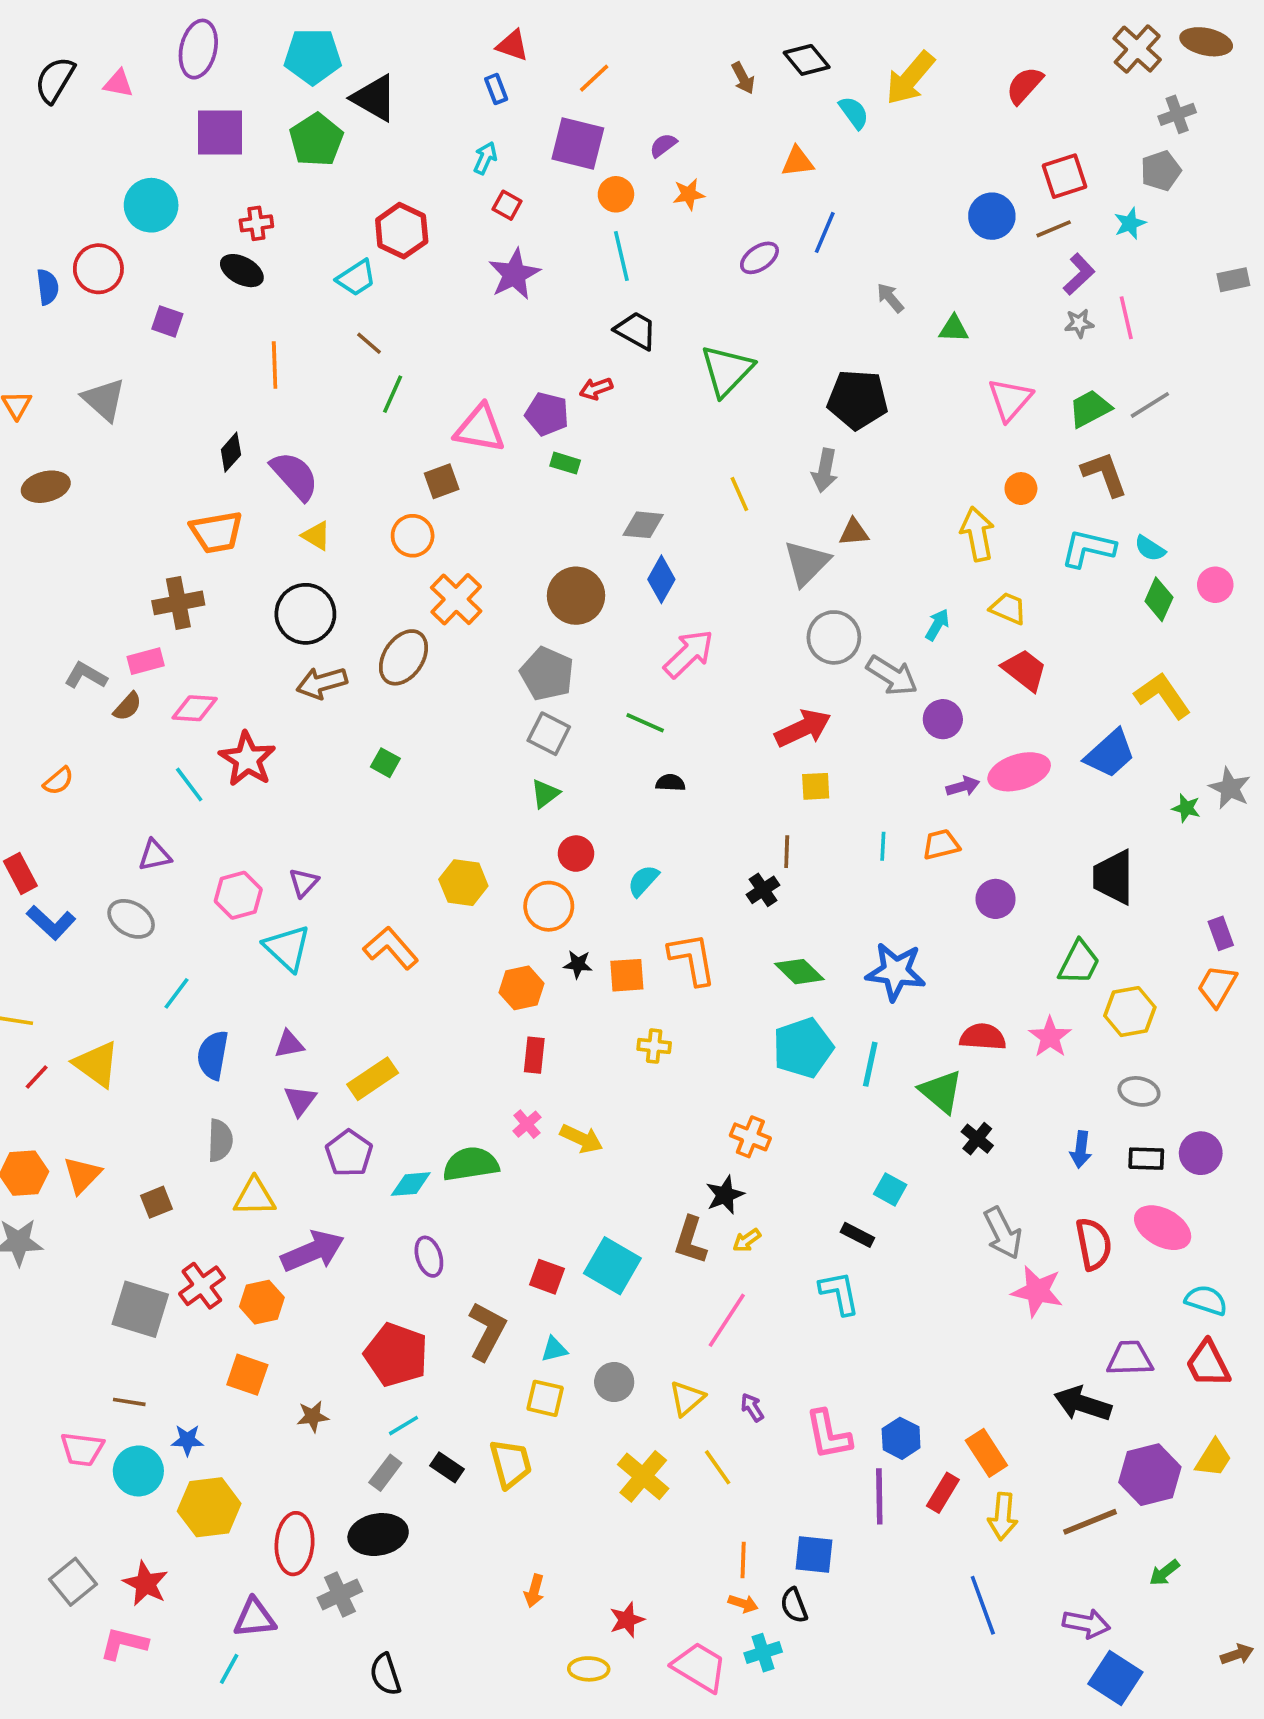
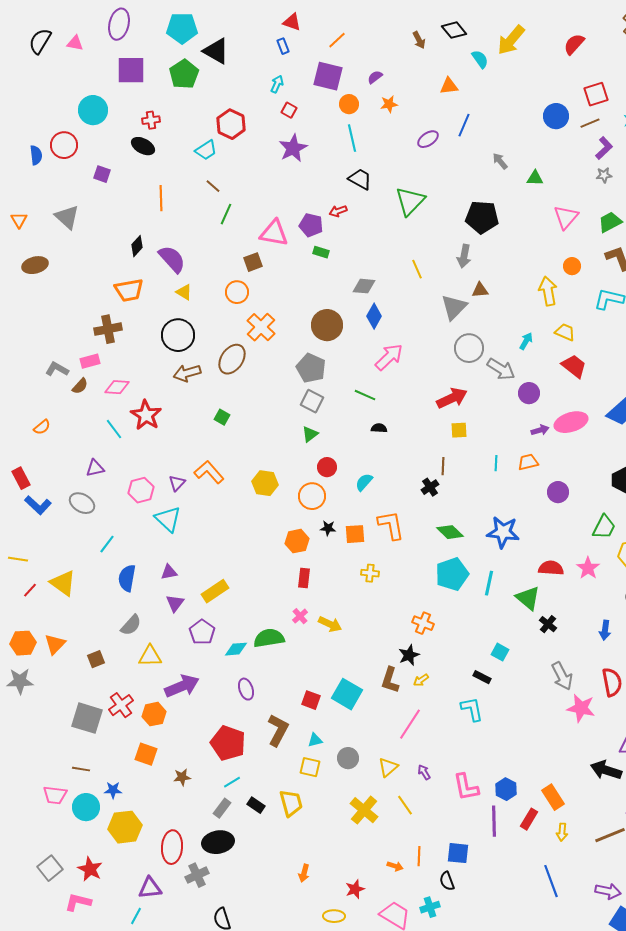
orange L-shape: (391, 948) -> (209, 472), moved
gray semicircle: (220, 1140) -> (131, 625), turned 40
yellow arrow: (1003, 1516) -> (562, 832), size x0.7
orange arrow: (743, 1604) -> (395, 866), moved

